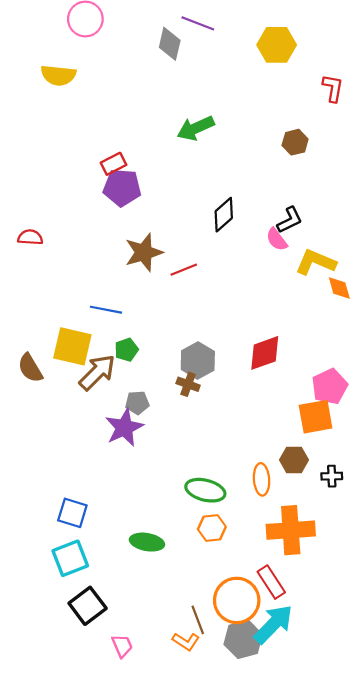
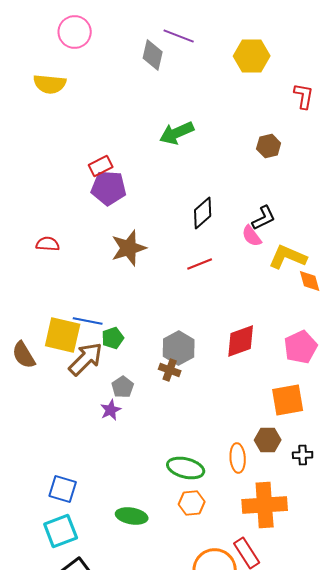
red semicircle: (30, 237) -> (48, 244), moved
red line: (184, 270) -> (200, 264), moved
blue line: (106, 310) -> (88, 321), moved
pink pentagon: (330, 386) -> (301, 347), moved
gray pentagon: (137, 403) -> (123, 387), turned -30
purple star: (124, 428) -> (111, 410), size x0.6

